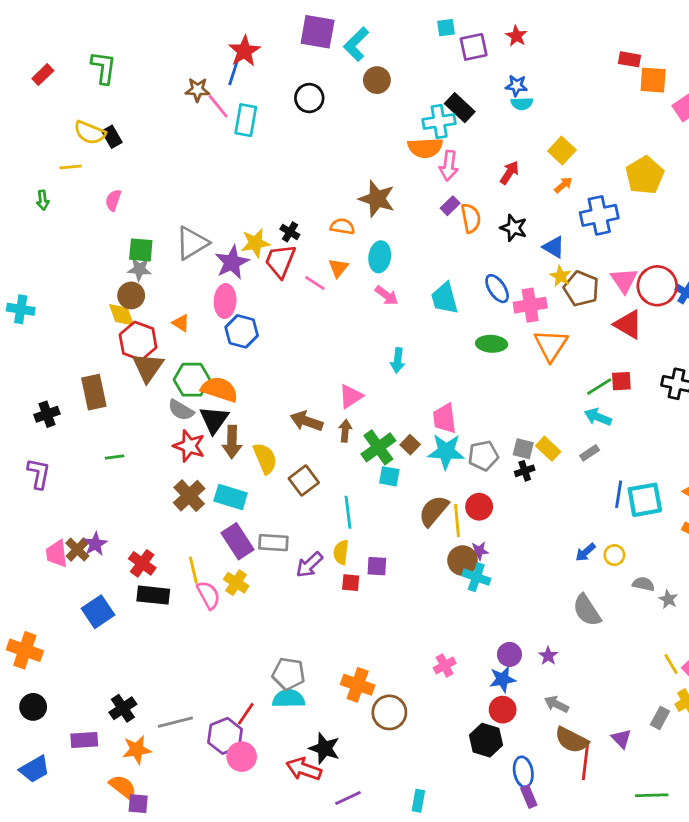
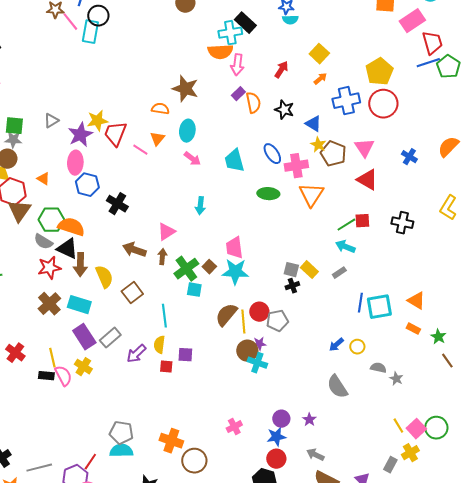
black circle: (309, 98) -> (98, 16), moved
black cross: (290, 232) -> (117, 204), moved, size x1.5
gray triangle: (192, 243) -> (51, 121), size x0.6
red circle: (657, 286) -> (383, 104), moved
black triangle: (214, 420) -> (67, 249), turned -40
red star: (189, 446) -> (49, 268), turned -30
gray pentagon: (483, 456) -> (277, 321), moved
gray rectangle: (273, 543) -> (110, 338), turned -45
black rectangle: (153, 595) -> (46, 376), moved, size x0.7

